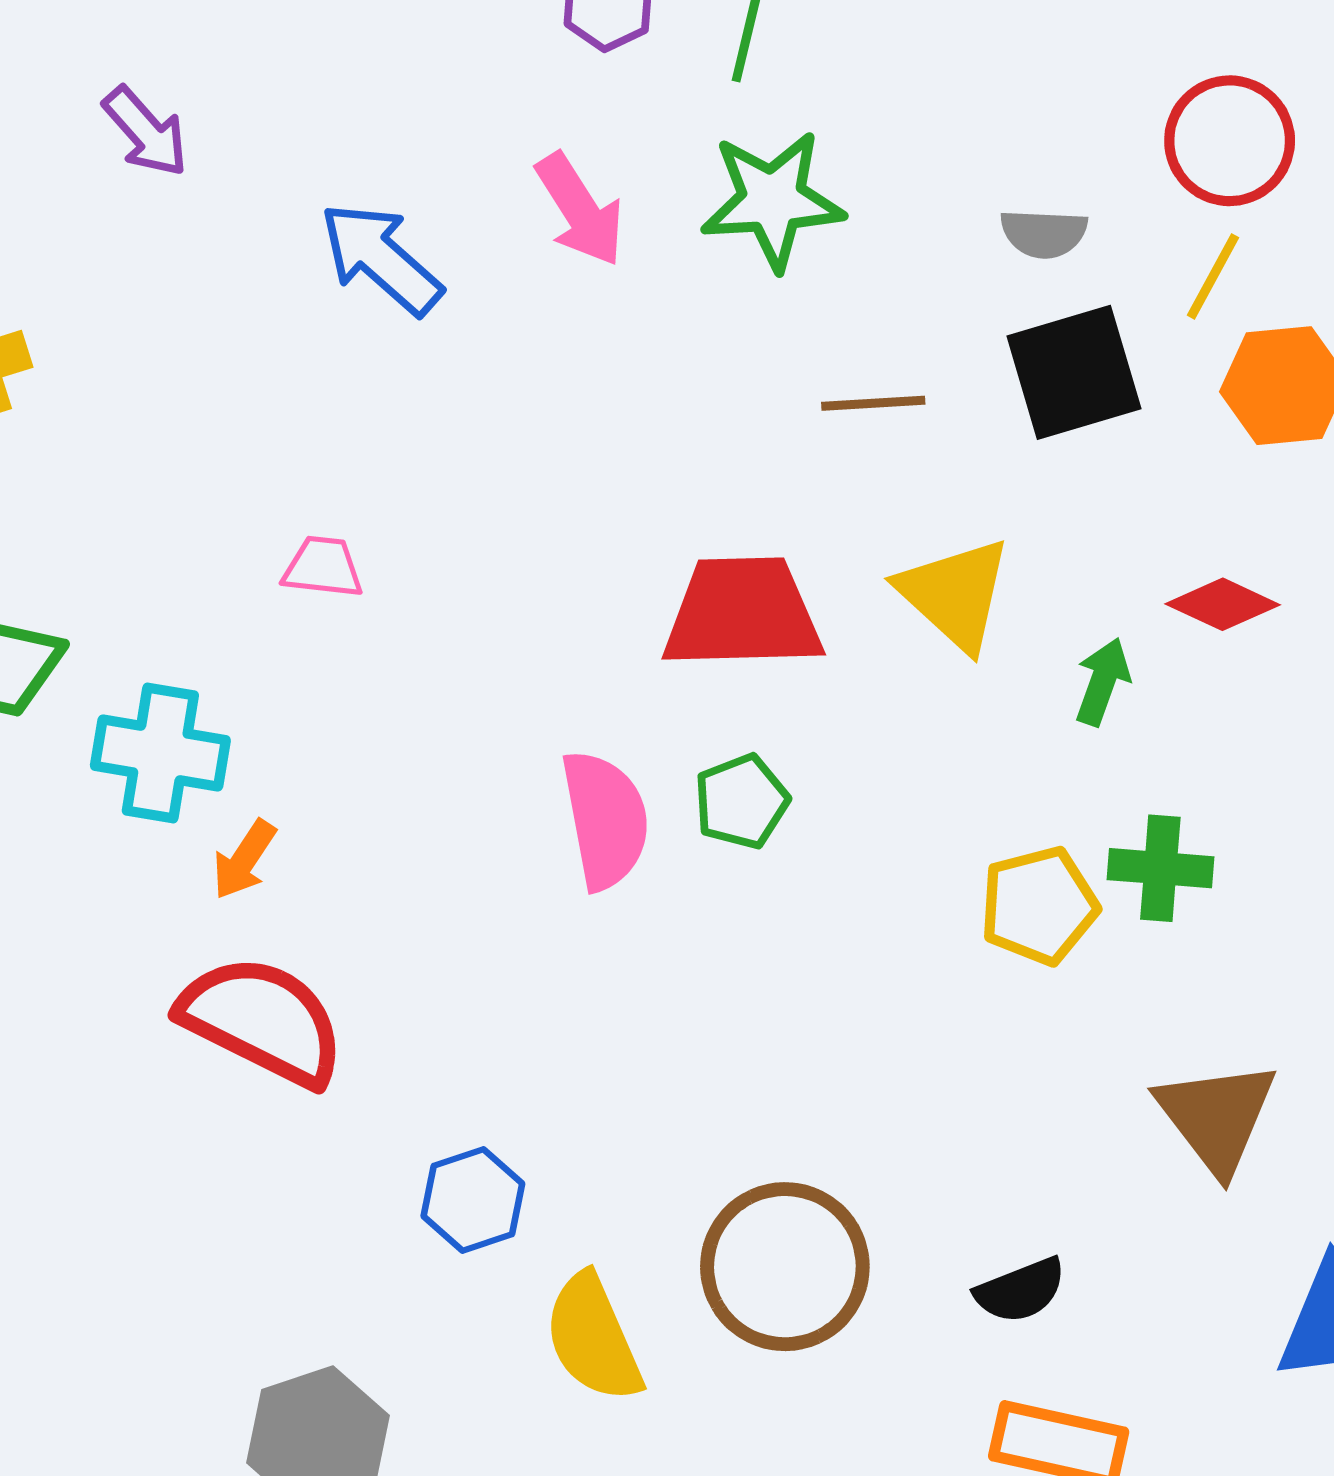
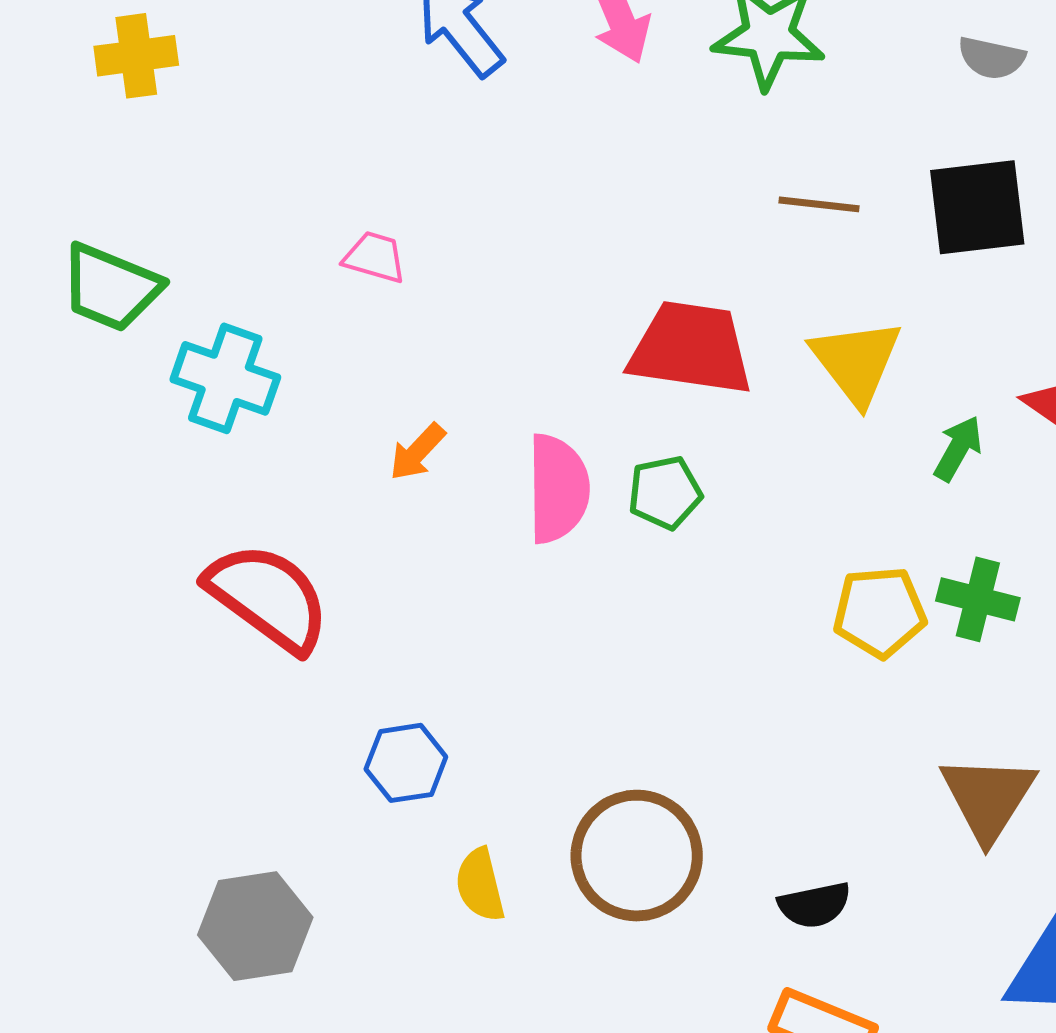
gray semicircle: (1044, 233) -> (991, 58), moved
orange arrow: (244, 860) -> (417, 452), moved
yellow semicircle: (593, 1338) -> (480, 885), size x0.7

